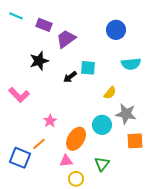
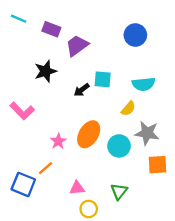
cyan semicircle: (131, 64) -> (144, 84), moved
orange ellipse: (76, 139) -> (89, 134), moved

